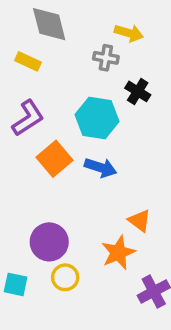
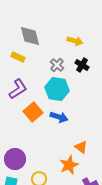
gray cross: (106, 58) -> (57, 65), moved, turned 32
black cross: (138, 91) -> (82, 65), moved
purple circle: (49, 242) -> (15, 159), moved

